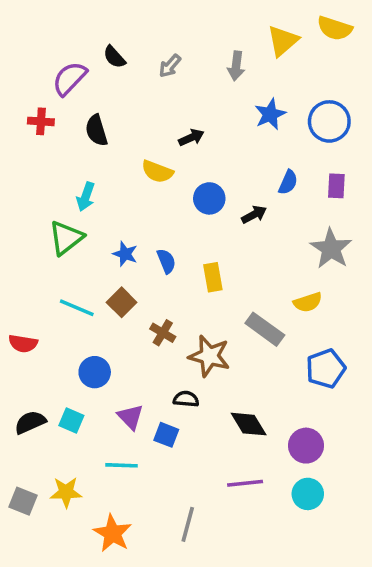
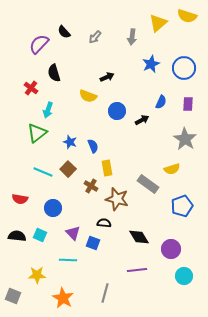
red cross: (41, 121) -> (31, 88), moved, turned 32
yellow rectangle: (213, 277) -> (107, 168), moved
red semicircle: (23, 343) -> (20, 199), moved
black semicircle: (30, 422) -> (17, 236), turned 30
cyan circle: (308, 494) -> (184, 276), moved
gray square: (23, 501) -> (13, 296), moved

